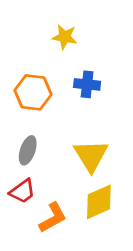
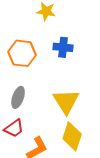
yellow diamond: (99, 202) -> (72, 136), turned -48

